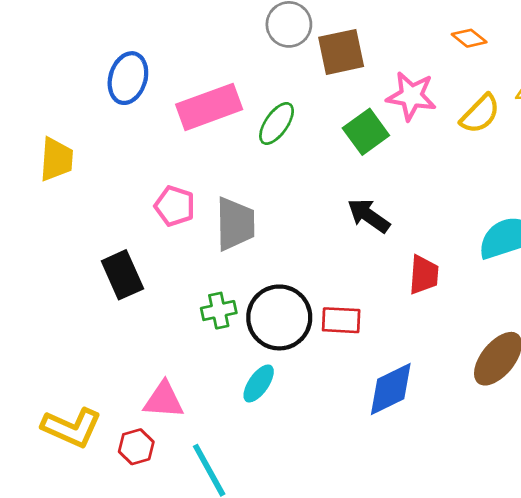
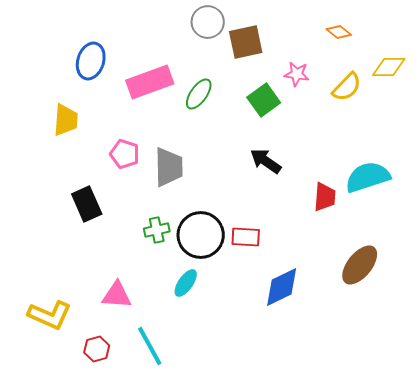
pink star: (411, 96) -> (297, 74), size x0.7
yellow trapezoid: (56, 159) -> (66, 120), moved
red trapezoid: (424, 275) -> (325, 197), moved
red hexagon: (136, 447) -> (97, 349), moved

